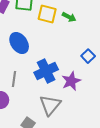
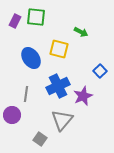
yellow square: (47, 14) -> (59, 49), moved

